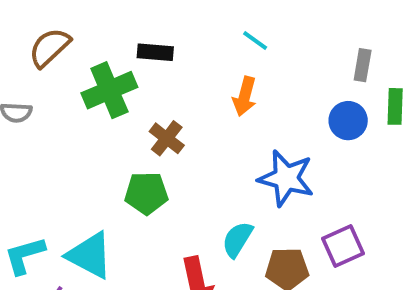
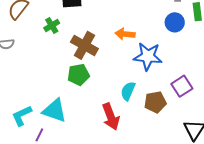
green cross: (109, 90) -> (52, 26), size x0.6
orange arrow: (245, 96) -> (125, 34), moved, turned 90
brown cross: (167, 138) -> (84, 45), size x1.5

